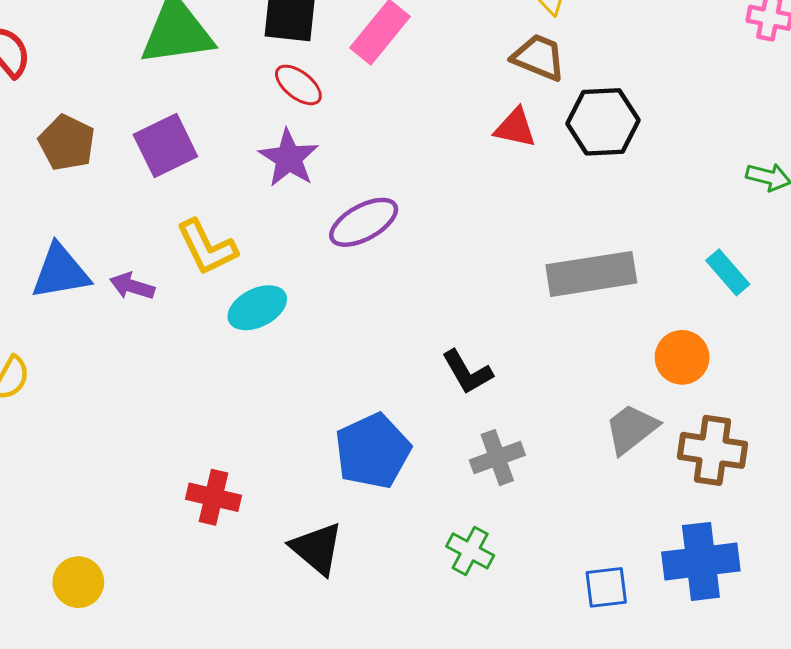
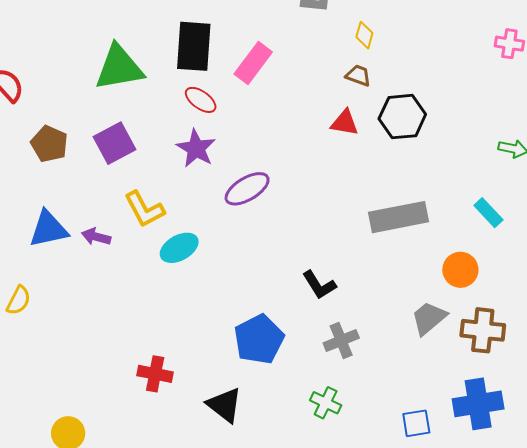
brown trapezoid: (539, 57) -> (358, 76), size x0.7

